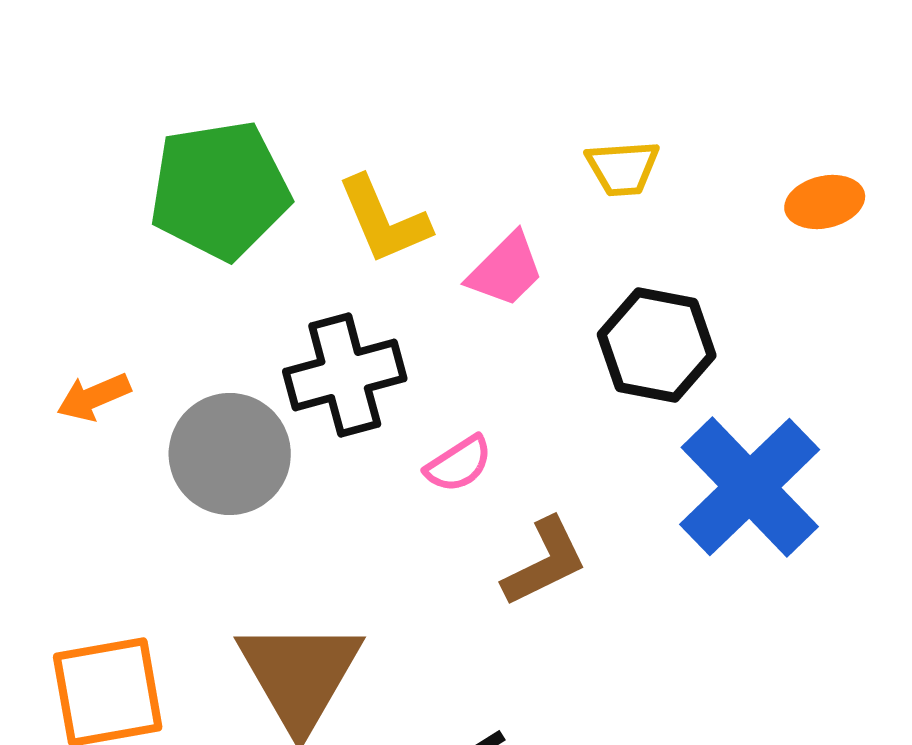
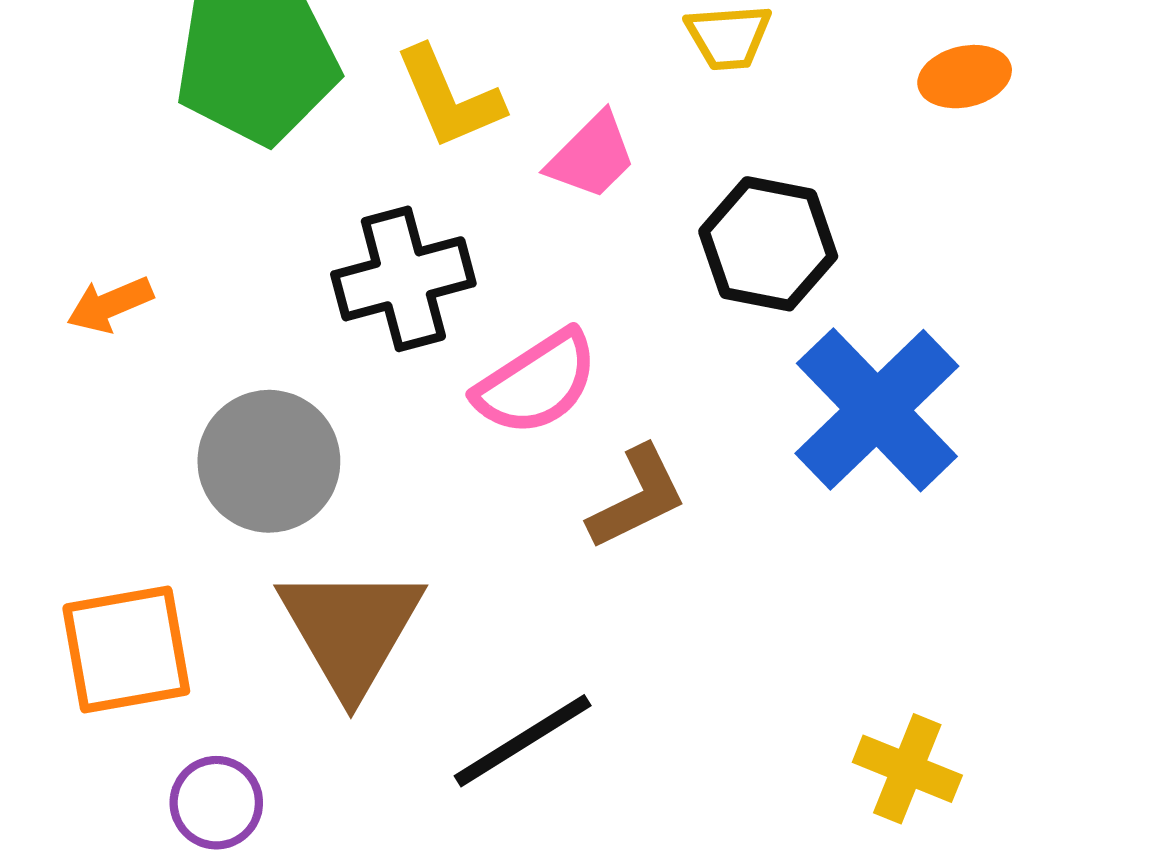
gray circle: (230, 454) -> (269, 461), moved
pink semicircle: (459, 464) -> (537, 383), size x1.6

